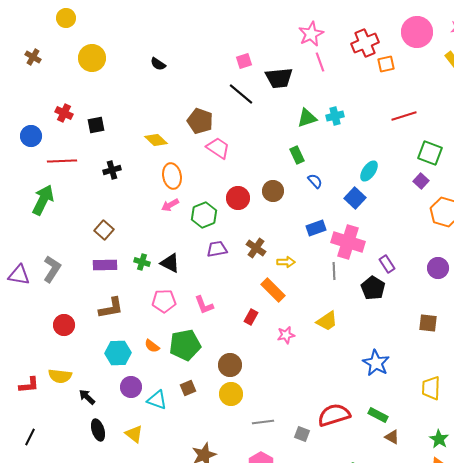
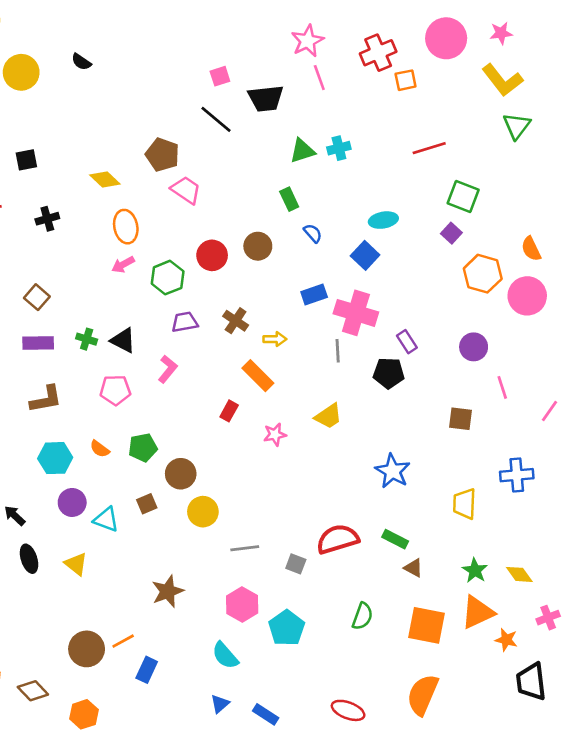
black semicircle: (158, 64) -> (81, 62), moved
cyan ellipse: (369, 171) -> (383, 220), turned 45
black pentagon: (373, 288) -> (389, 373), turned -30
pink L-shape: (204, 305) -> (168, 369), moved, turned -120
green pentagon: (185, 345) -> (143, 448), size x0.7
brown circle: (230, 365) -> (181, 474), moved

